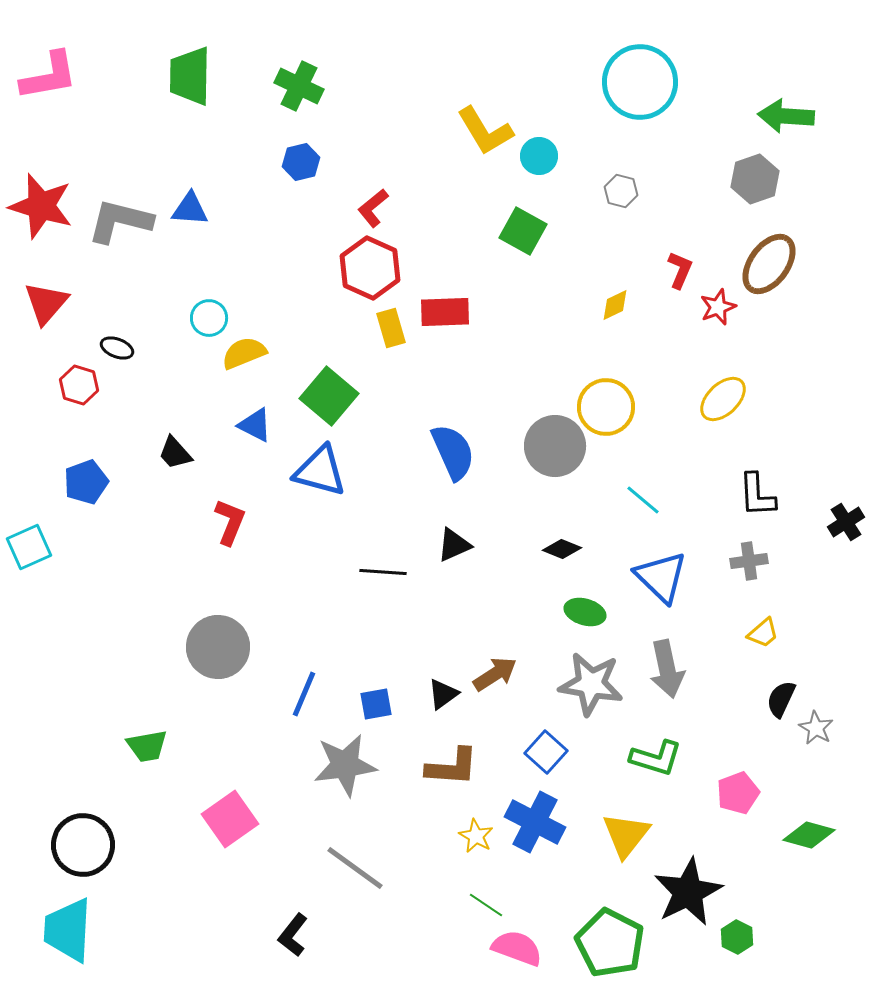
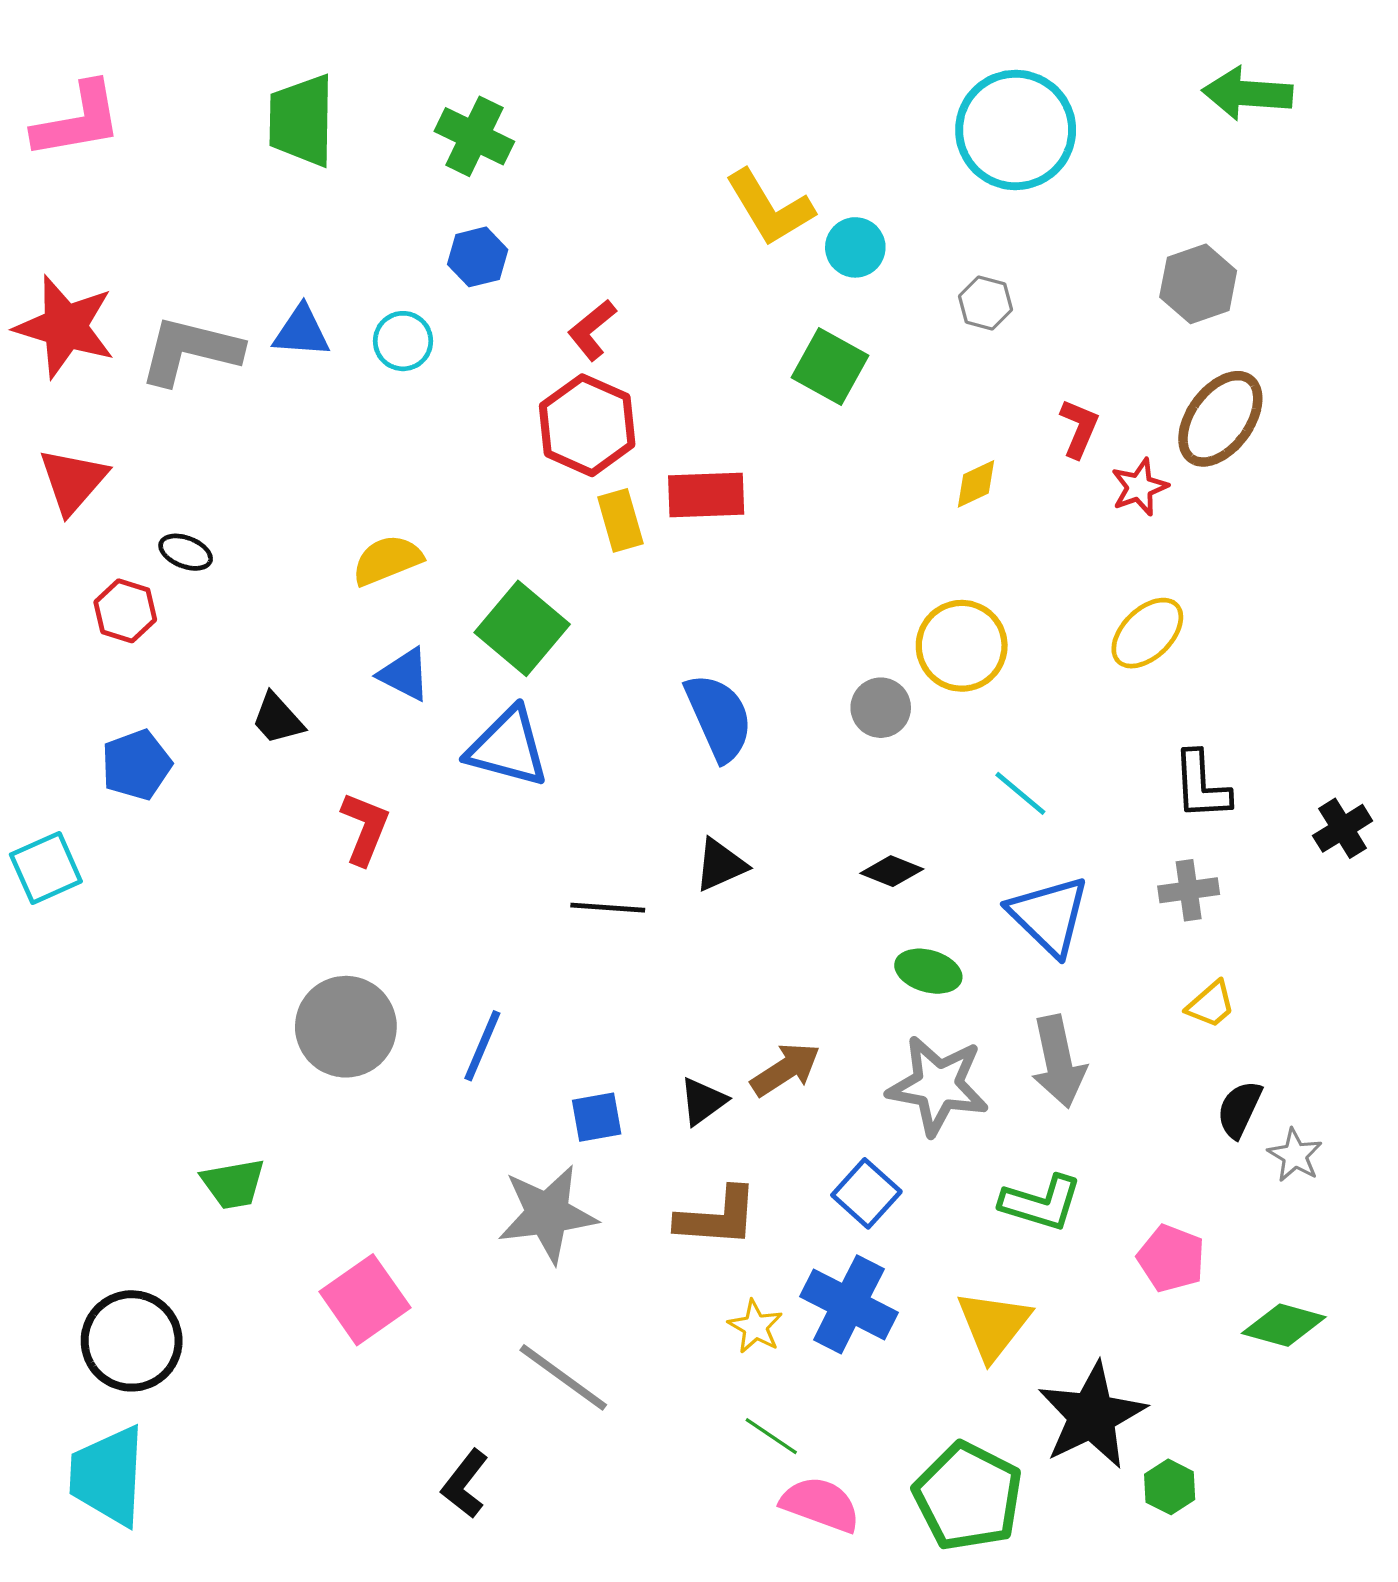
green arrow: (786, 116) -> (1247, 93), moved
cyan circle: (209, 318) -> (403, 341), moved
gray circle: (555, 446) -> (881, 708), size x0.6
blue line: (304, 694) -> (482, 1046), moved
pink pentagon: (738, 793) -> (1171, 1258), turned -30

